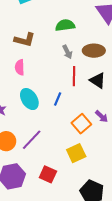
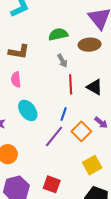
brown ellipse: (94, 51) -> (90, 45), moved
blue line: (58, 99) -> (64, 114), moved
purple line: (32, 140) -> (54, 136), moved
yellow square: (76, 153) -> (92, 165), moved

